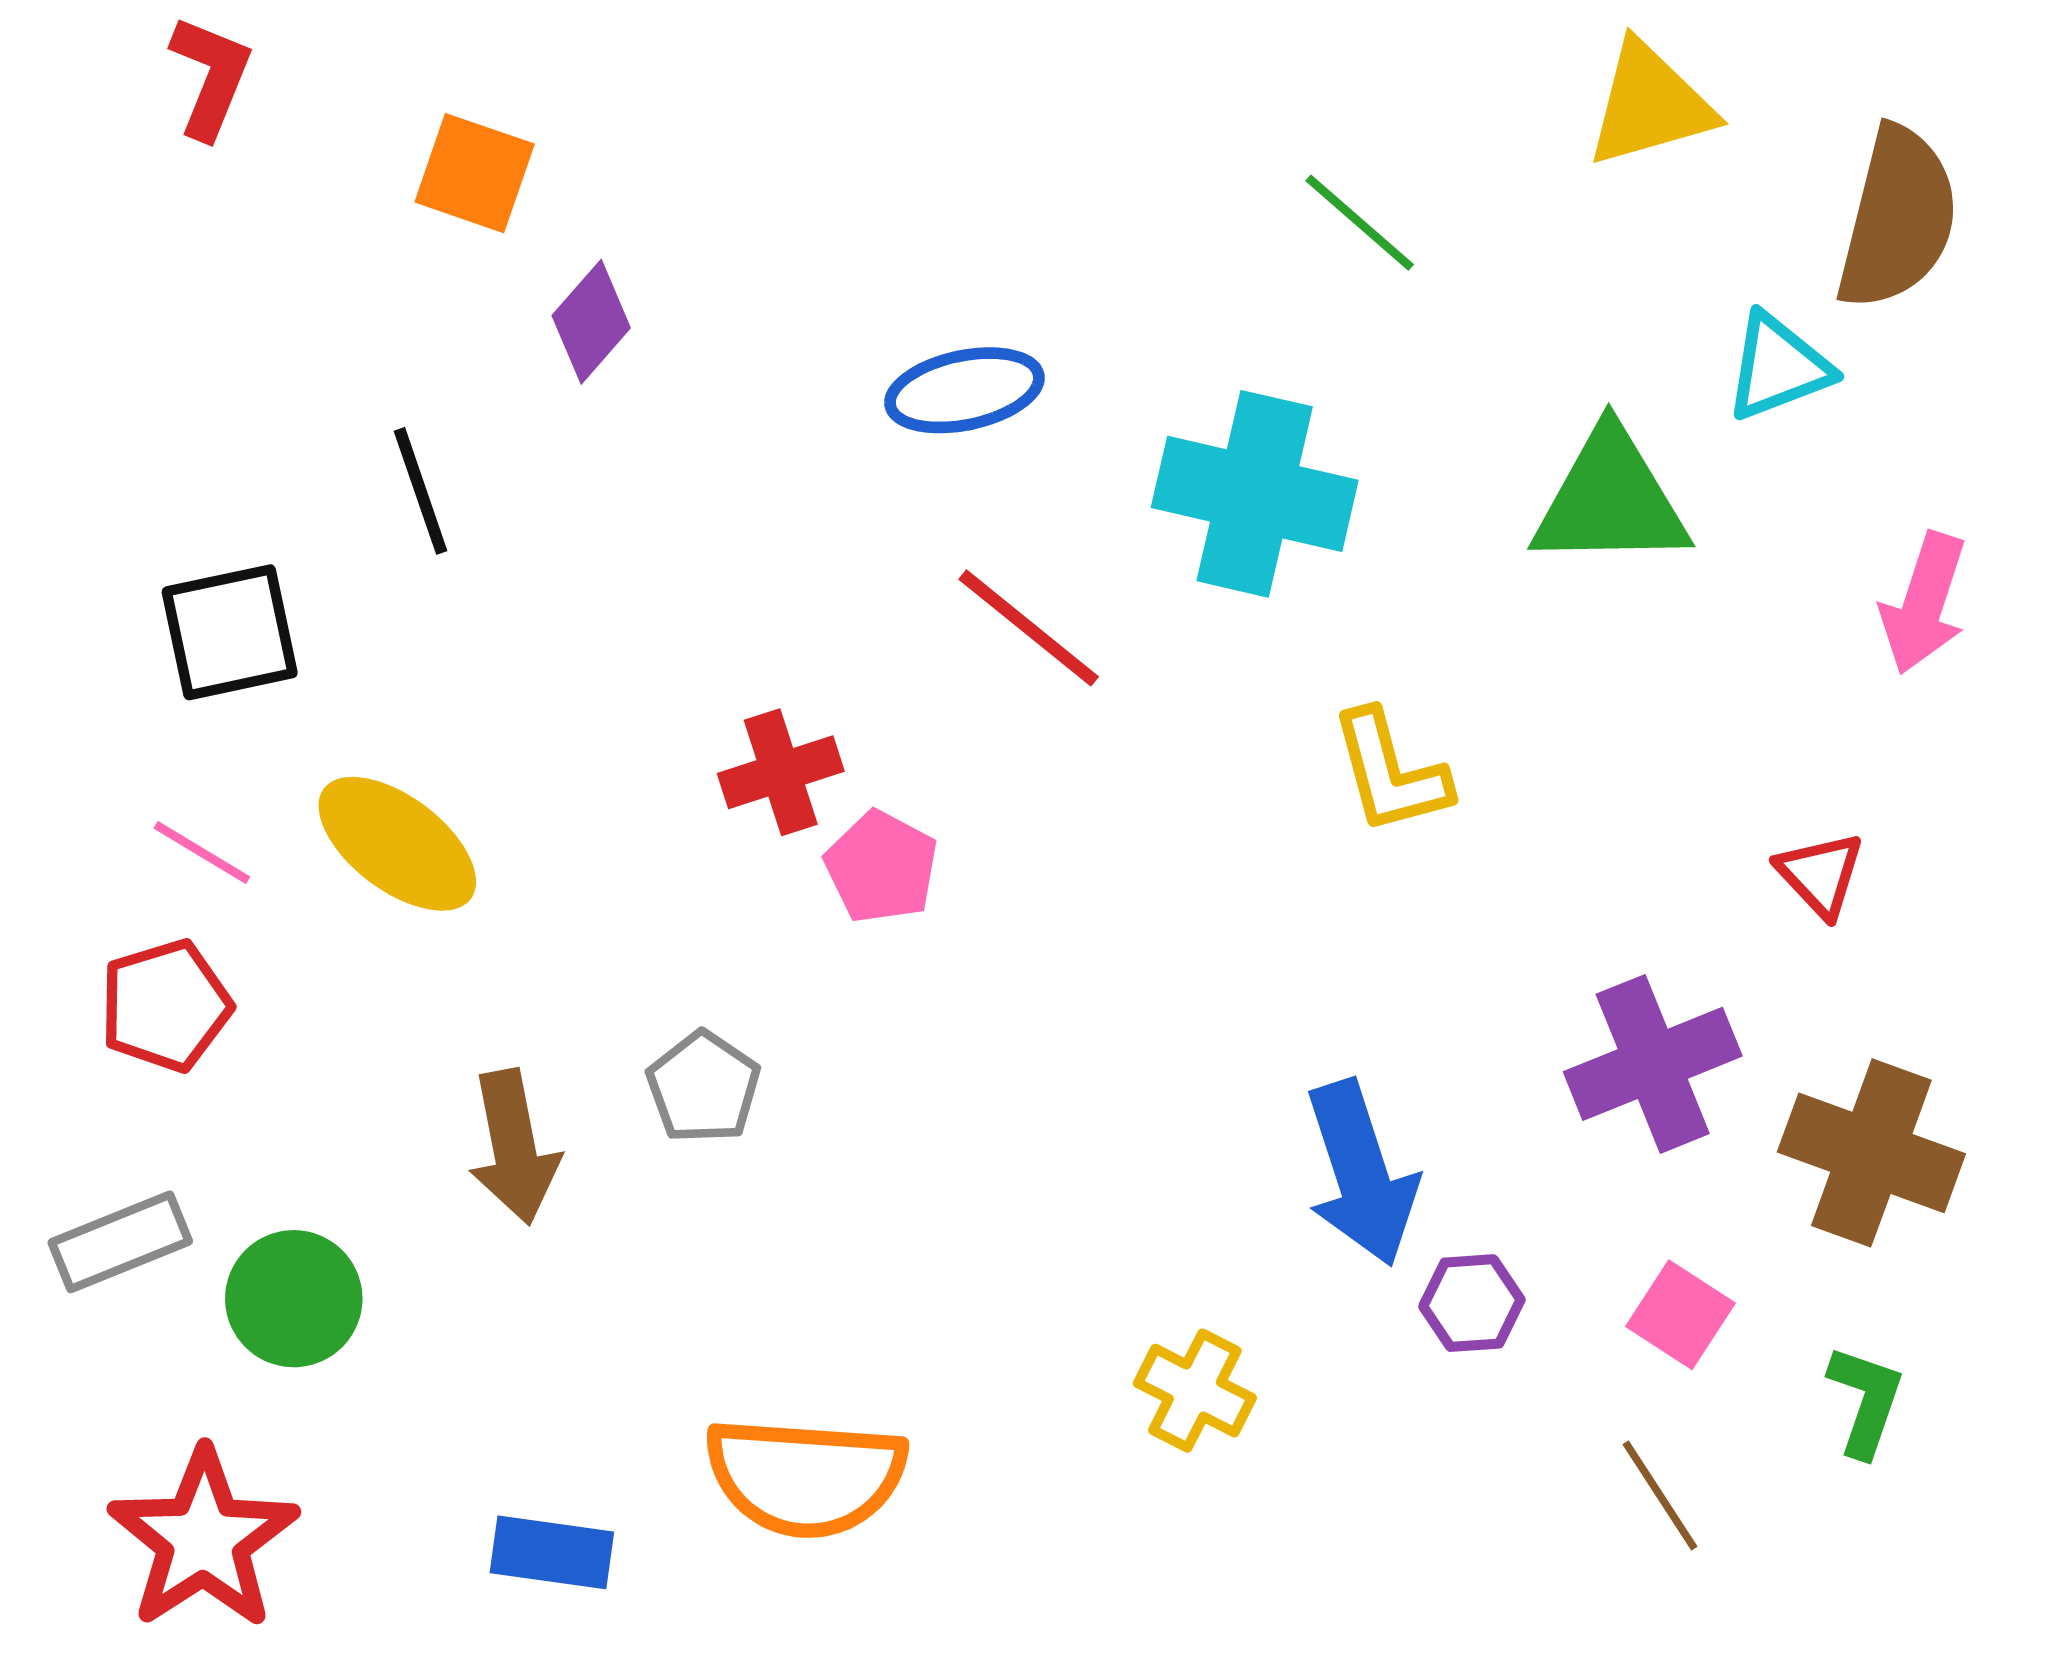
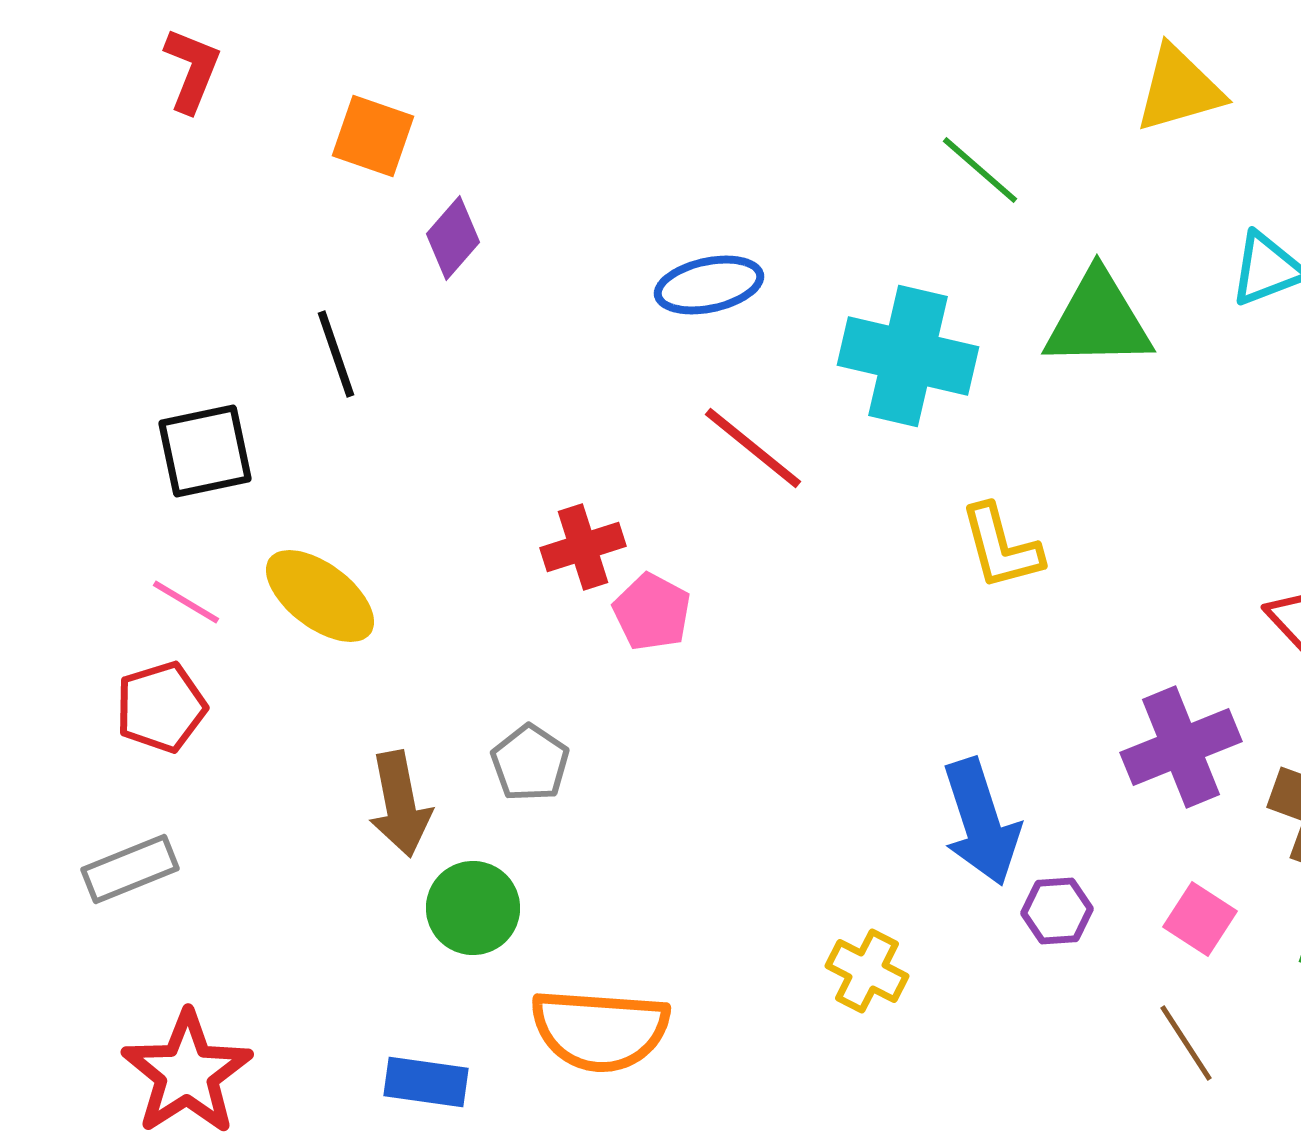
green triangle: (1610, 500) -> (1098, 320), moved
green circle: (294, 1299) -> (473, 908), moved

